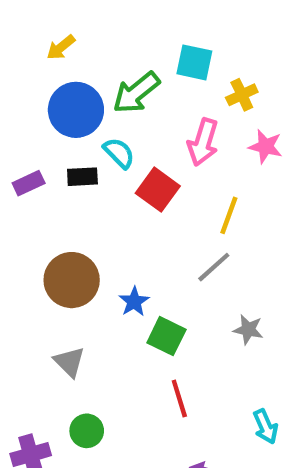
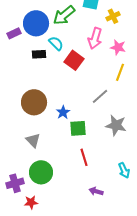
pink star: (265, 146) -> (118, 47), moved
purple rectangle: (29, 183) -> (14, 33), moved
yellow line: (229, 215) -> (120, 72), moved
gray star: (248, 330) -> (116, 125), size x1.5
green square: (166, 336) -> (78, 128), turned -30
green circle: (87, 431) -> (41, 172), size x1.5

